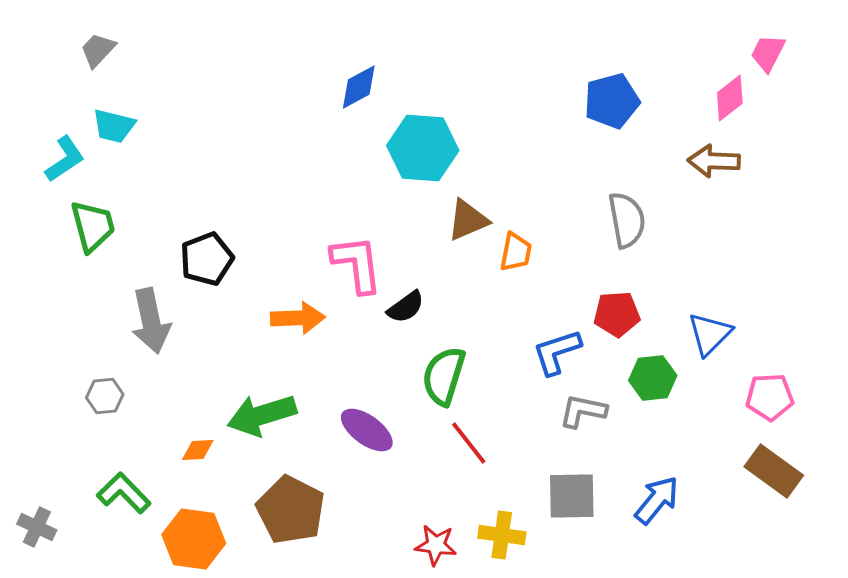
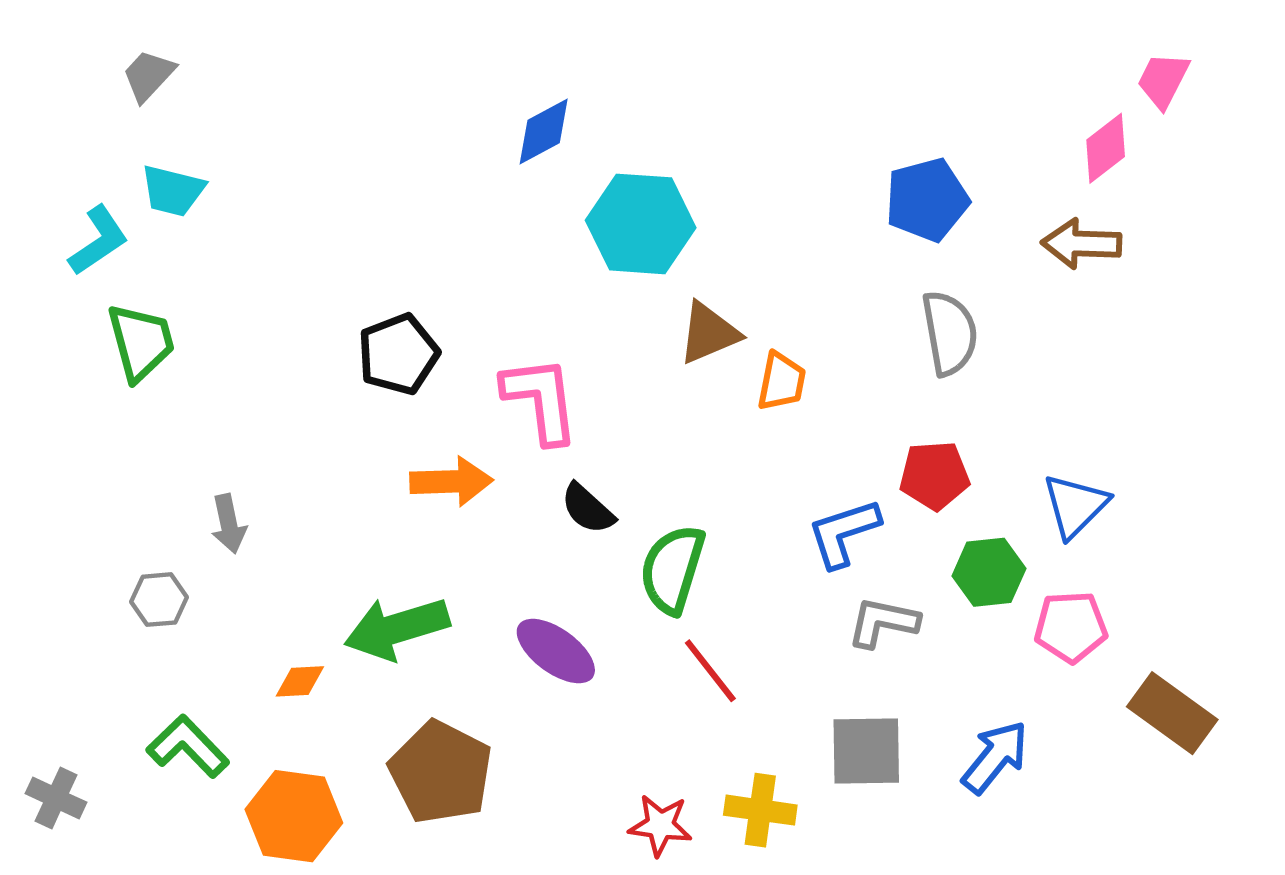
blue pentagon: (612, 101) -> (927, 200), moved
black pentagon: (207, 259) -> (398, 354), moved
black semicircle: (406, 307) -> (588, 509), moved, turned 78
gray arrow: (151, 321) -> (229, 524), moved, size x0.6
pink pentagon: (770, 397) -> (1071, 627), moved

